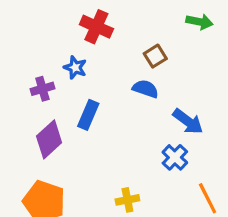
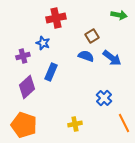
red cross: (96, 27) -> (56, 18), turned -36
blue arrow: (188, 121) -> (112, 58), moved

